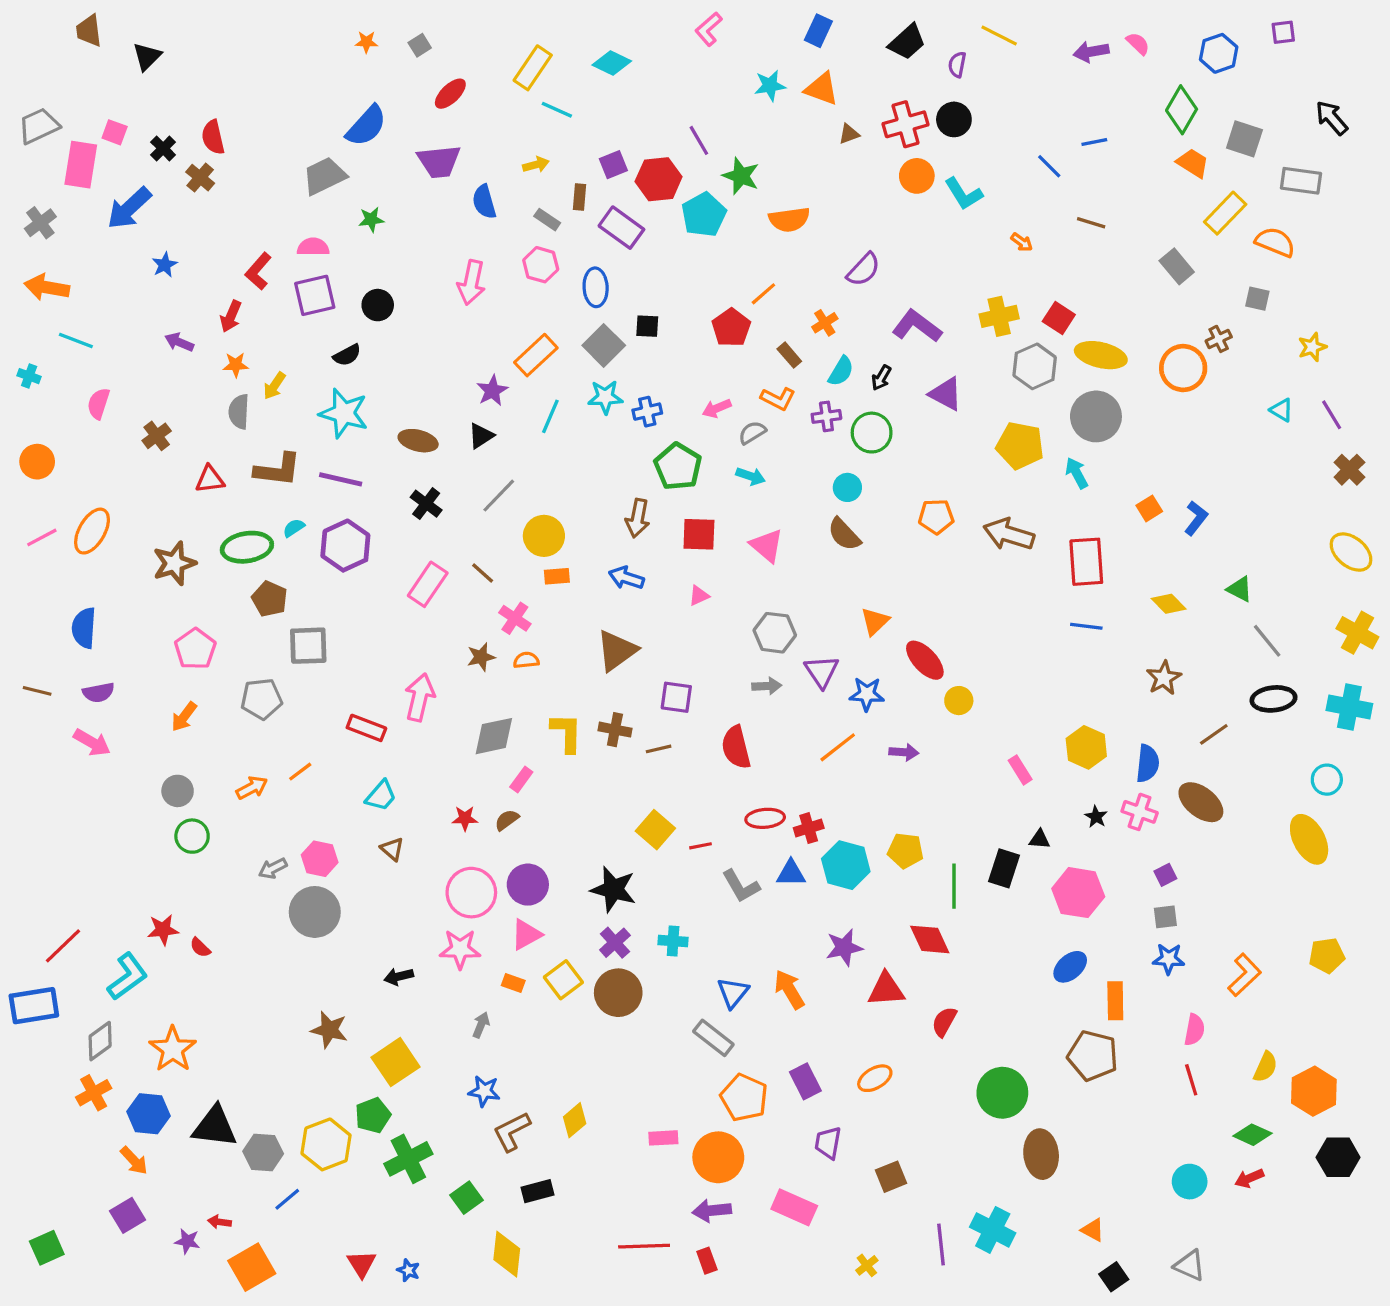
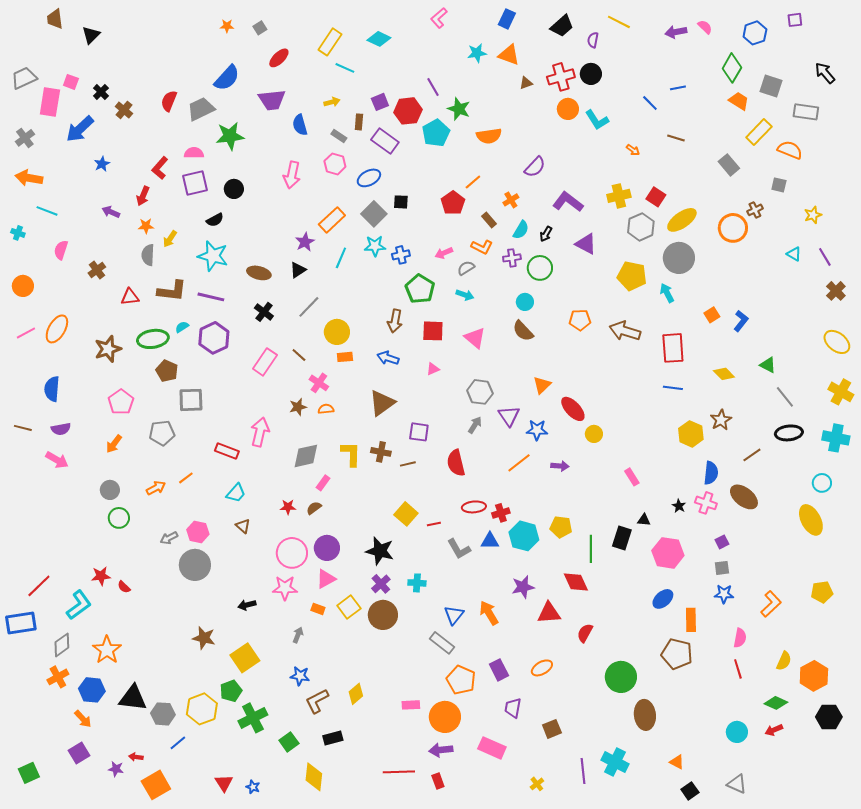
red semicircle: (213, 137) -> (169, 101), moved, turned 35
green star: (371, 220) -> (230, 136), size x1.8
blue ellipse: (596, 287) -> (369, 178), turned 65
yellow ellipse: (1101, 355) -> (682, 220), turned -48
gray arrow: (767, 686) -> (475, 425), turned -54
yellow hexagon: (1086, 747) -> (691, 434), moved

